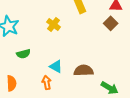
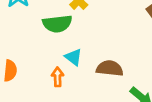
green semicircle: (23, 54) -> (57, 24), moved, size x1.5

